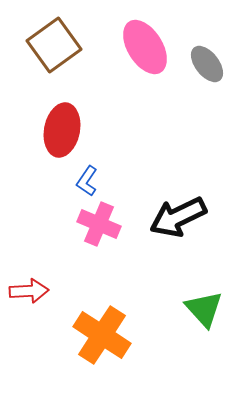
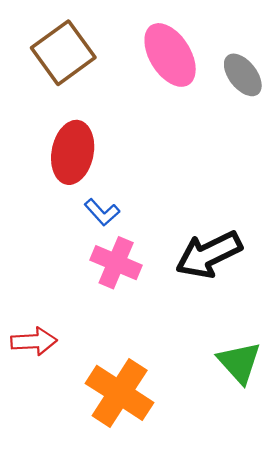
blue L-shape: (87, 181) -> (102, 212), turned -76

